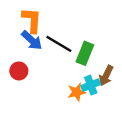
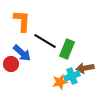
blue arrow: (32, 40) -> (22, 53), moved
brown arrow: (106, 76) -> (85, 68), turned 54

